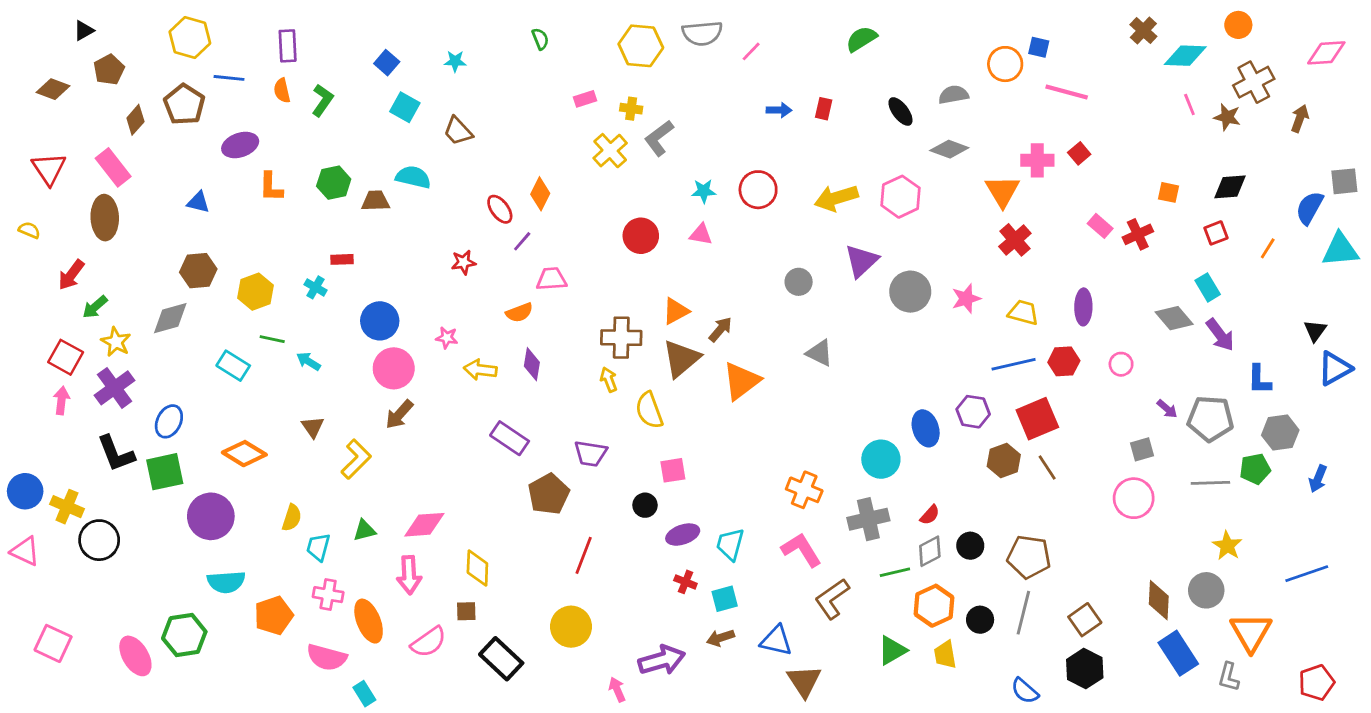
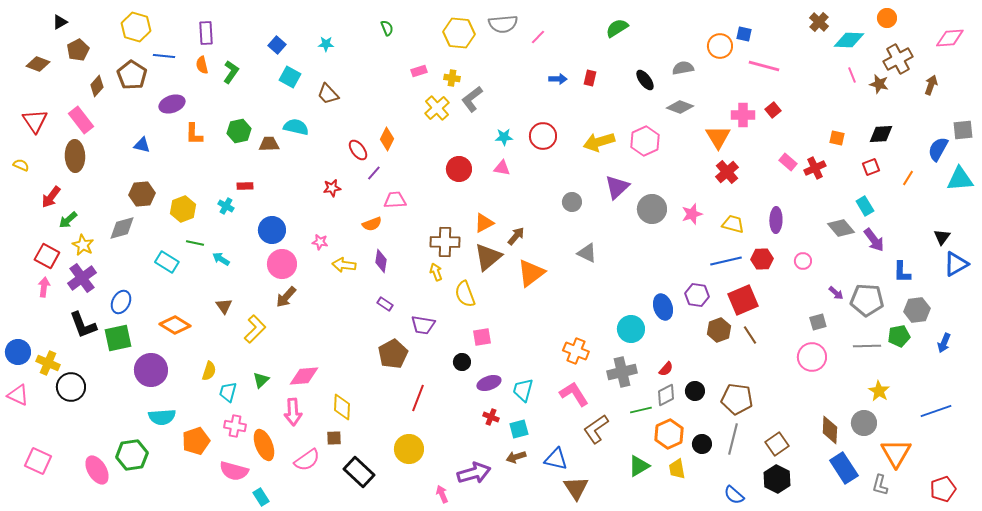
purple rectangle: (510, 438) -> (385, 304), moved, size x0.6
green triangle: (364, 530) -> (261, 380), turned -30

